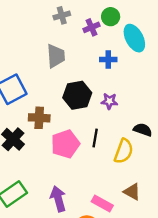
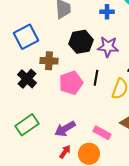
purple star: (109, 101) -> (108, 47), size x1.5
purple arrow: (58, 199) -> (65, 129), turned -105

